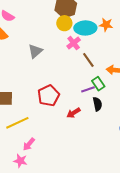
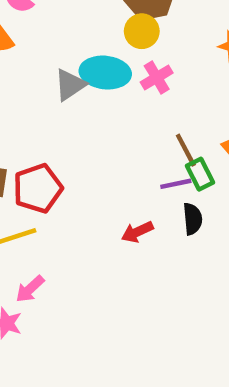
cyan ellipse: (85, 28) -> (105, 73), moved
brown line: (88, 60) -> (186, 150), moved
red pentagon: (48, 96) -> (38, 188), moved

